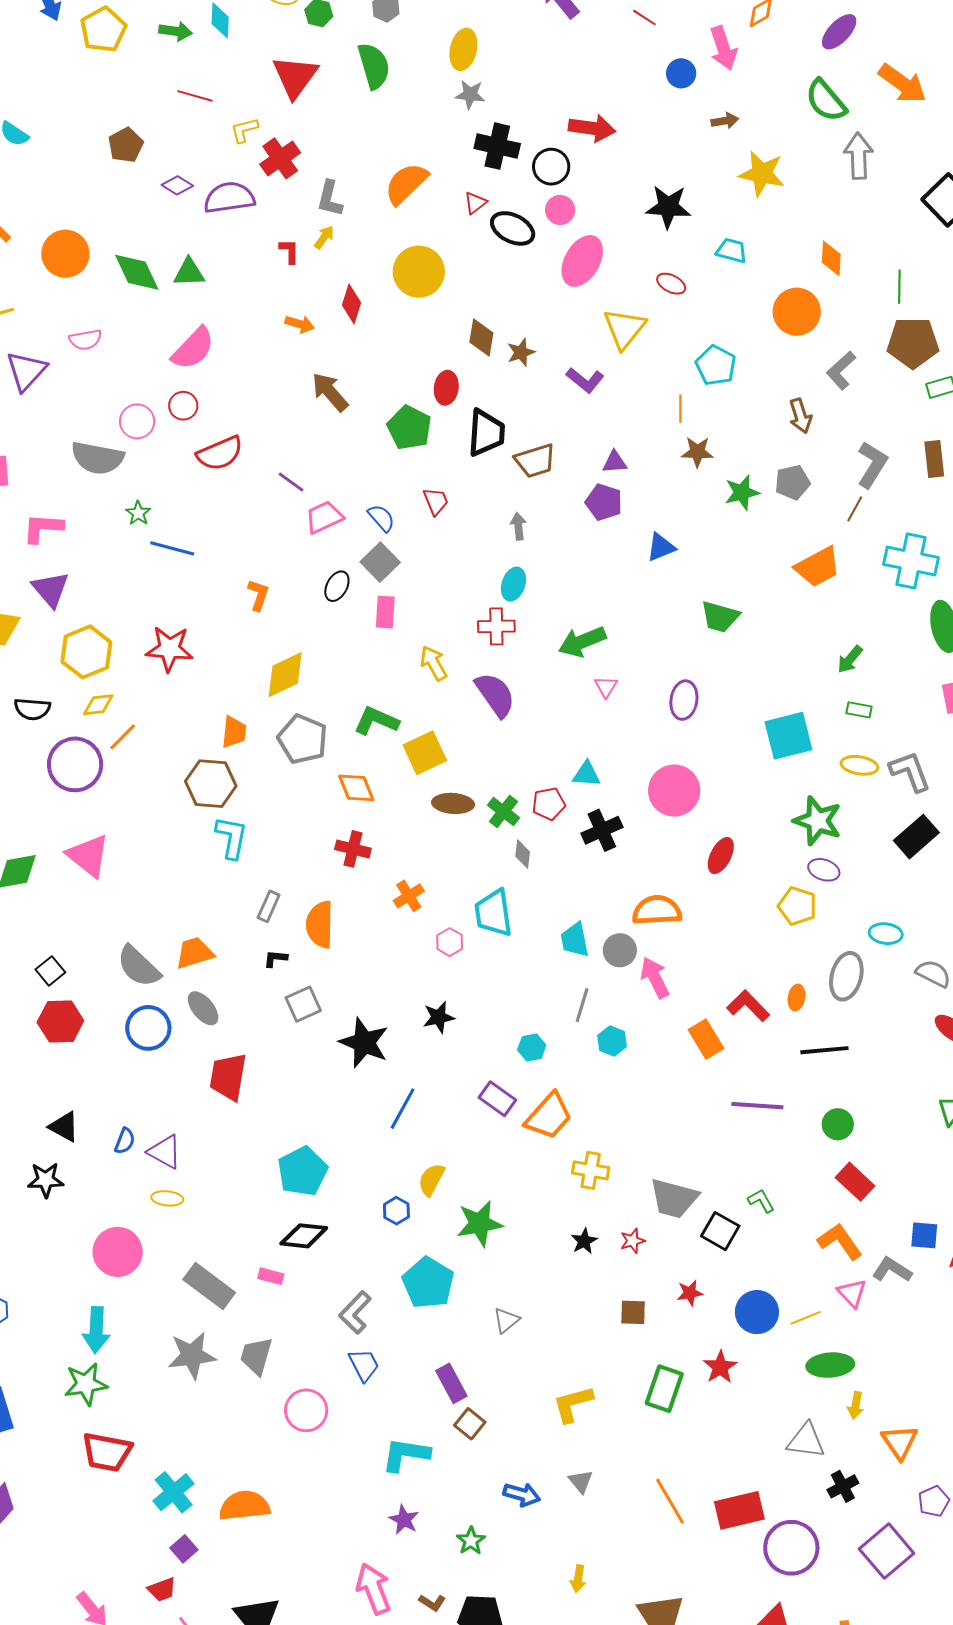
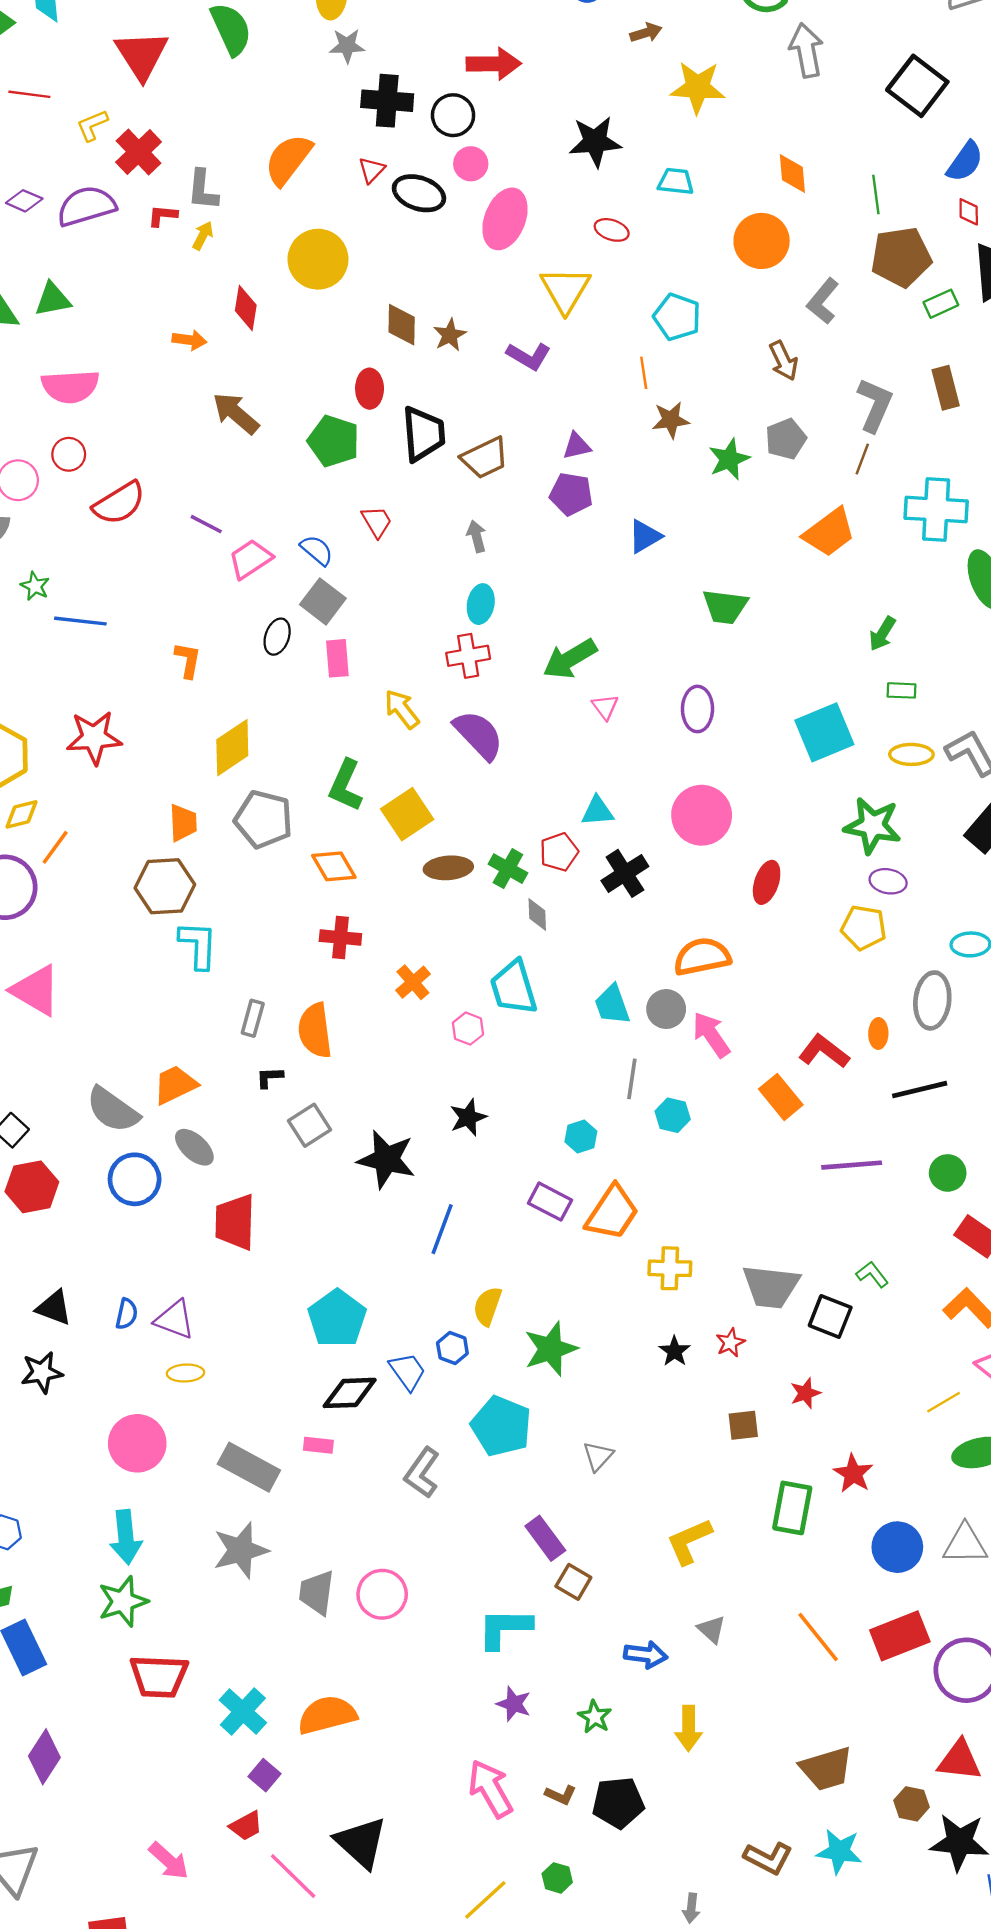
red L-shape: (289, 251) -> (163, 216), moved, turned -76
pink semicircle: (193, 348) -> (70, 386), turned 51
green L-shape: (376, 721) -> (346, 785), turned -81
blue circle: (757, 1312) -> (897, 1547), moved
gray trapezoid: (256, 1356) -> (317, 1593), moved
blue trapezoid: (364, 1365) -> (407, 1371), moved
yellow arrow: (578, 1579) -> (689, 1728), moved, size x1.4

